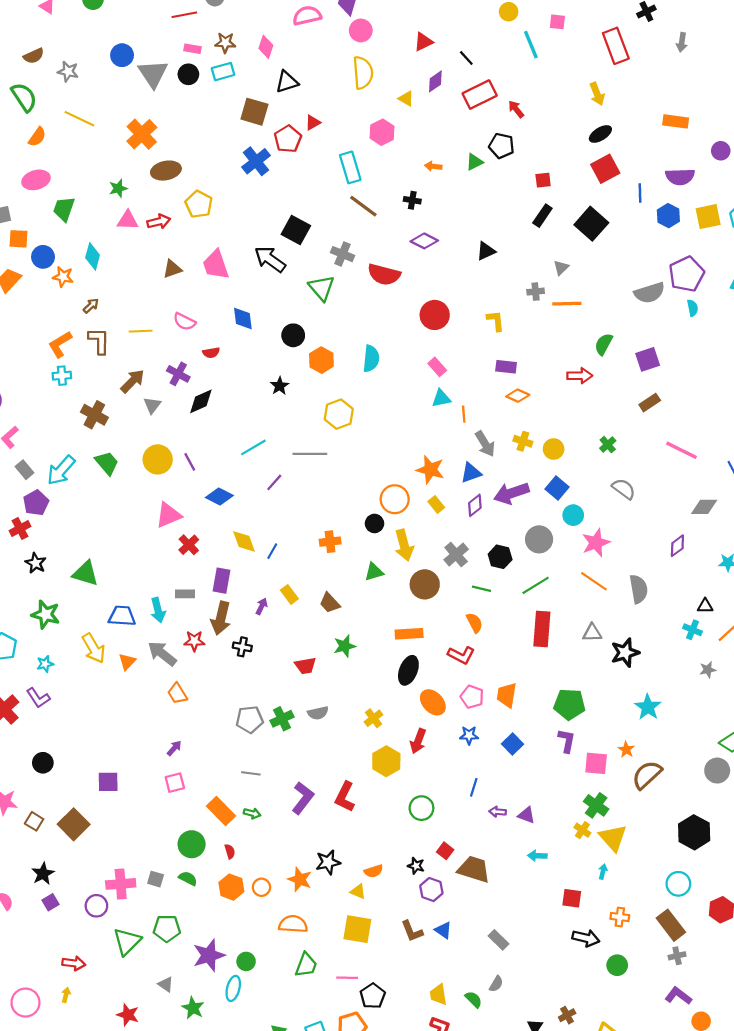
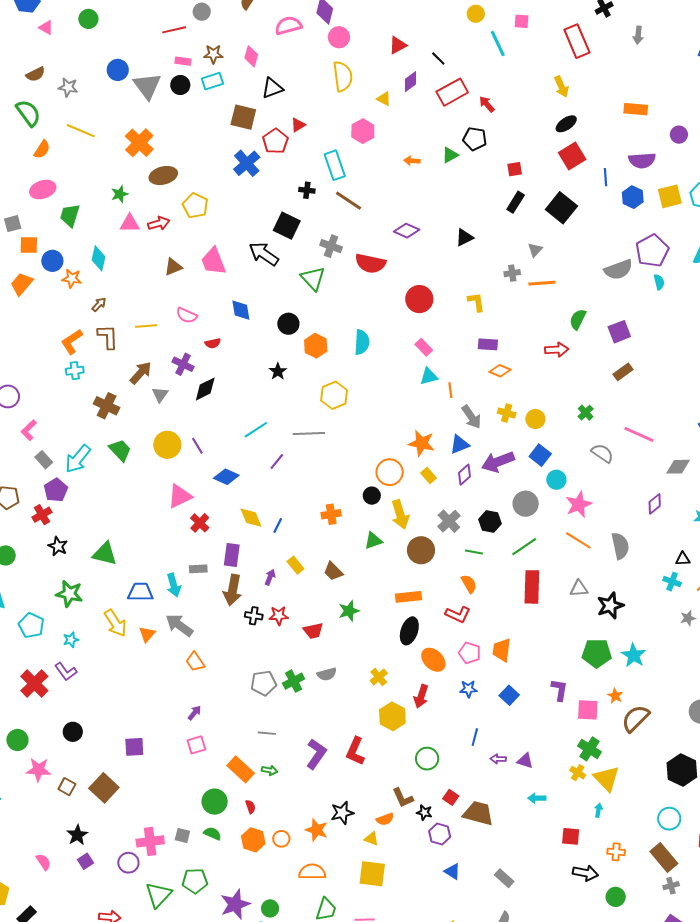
black cross: (412, 200) -> (307, 190), moved
pink line: (682, 450) -> (639, 434), moved
red star: (194, 641) -> (279, 616), moved
green pentagon: (569, 704) -> (597, 653), moved
brown L-shape: (412, 931) -> (403, 798), moved

